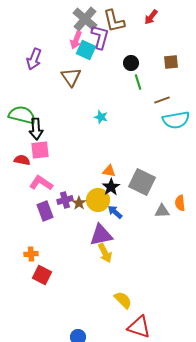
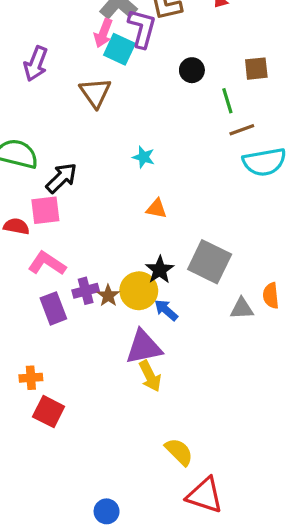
green line: (138, 82) -> (227, 101), moved
black arrow: (36, 129) -> (61, 178), moved, turned -130
orange triangle: (109, 171) -> (156, 209), moved

